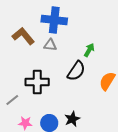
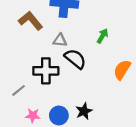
gray triangle: (50, 45) -> (60, 40), moved
black semicircle: (76, 71) -> (75, 59), moved, turned -85

